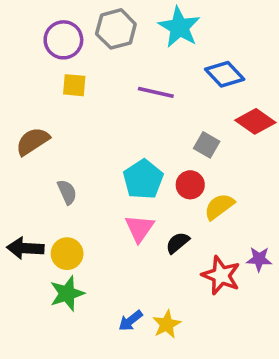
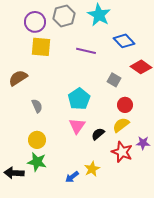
yellow square: (74, 85) -> (41, 47), size x1.5
red circle: (190, 185) -> (125, 105), moved
yellow semicircle: (219, 207) -> (121, 125), moved
black arrow: (25, 248) -> (14, 173), moved
green star: (67, 293) -> (37, 162), turned 30
yellow star: (167, 324) -> (92, 169), moved

